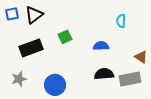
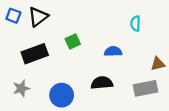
blue square: (12, 14) -> (13, 16), turned 32
brown triangle: (141, 57) -> (158, 64), turned -48
black semicircle: (104, 74) -> (102, 83), moved

